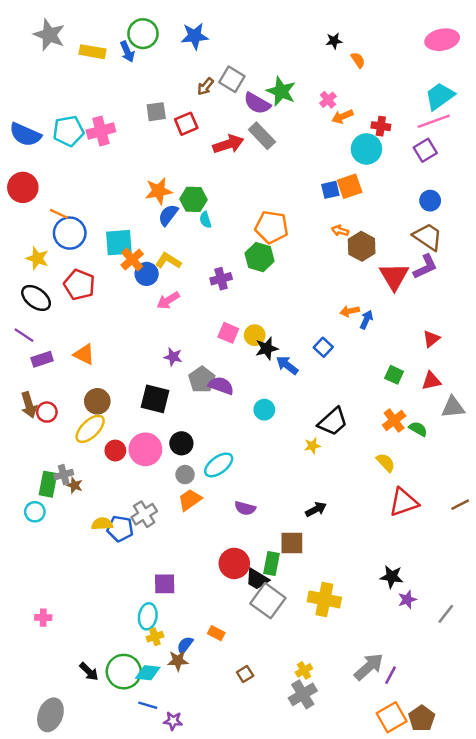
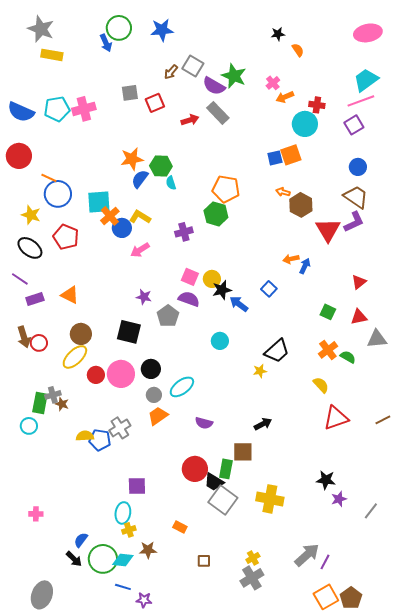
yellow rectangle: (93, 52) -> (52, 55), moved
red arrow: (228, 144) -> (190, 120), size x0.7
purple semicircle: (221, 386) -> (189, 299), moved
blue semicircle: (185, 645) -> (81, 540), moved
brown square: (245, 674) -> (204, 561), turned 32

